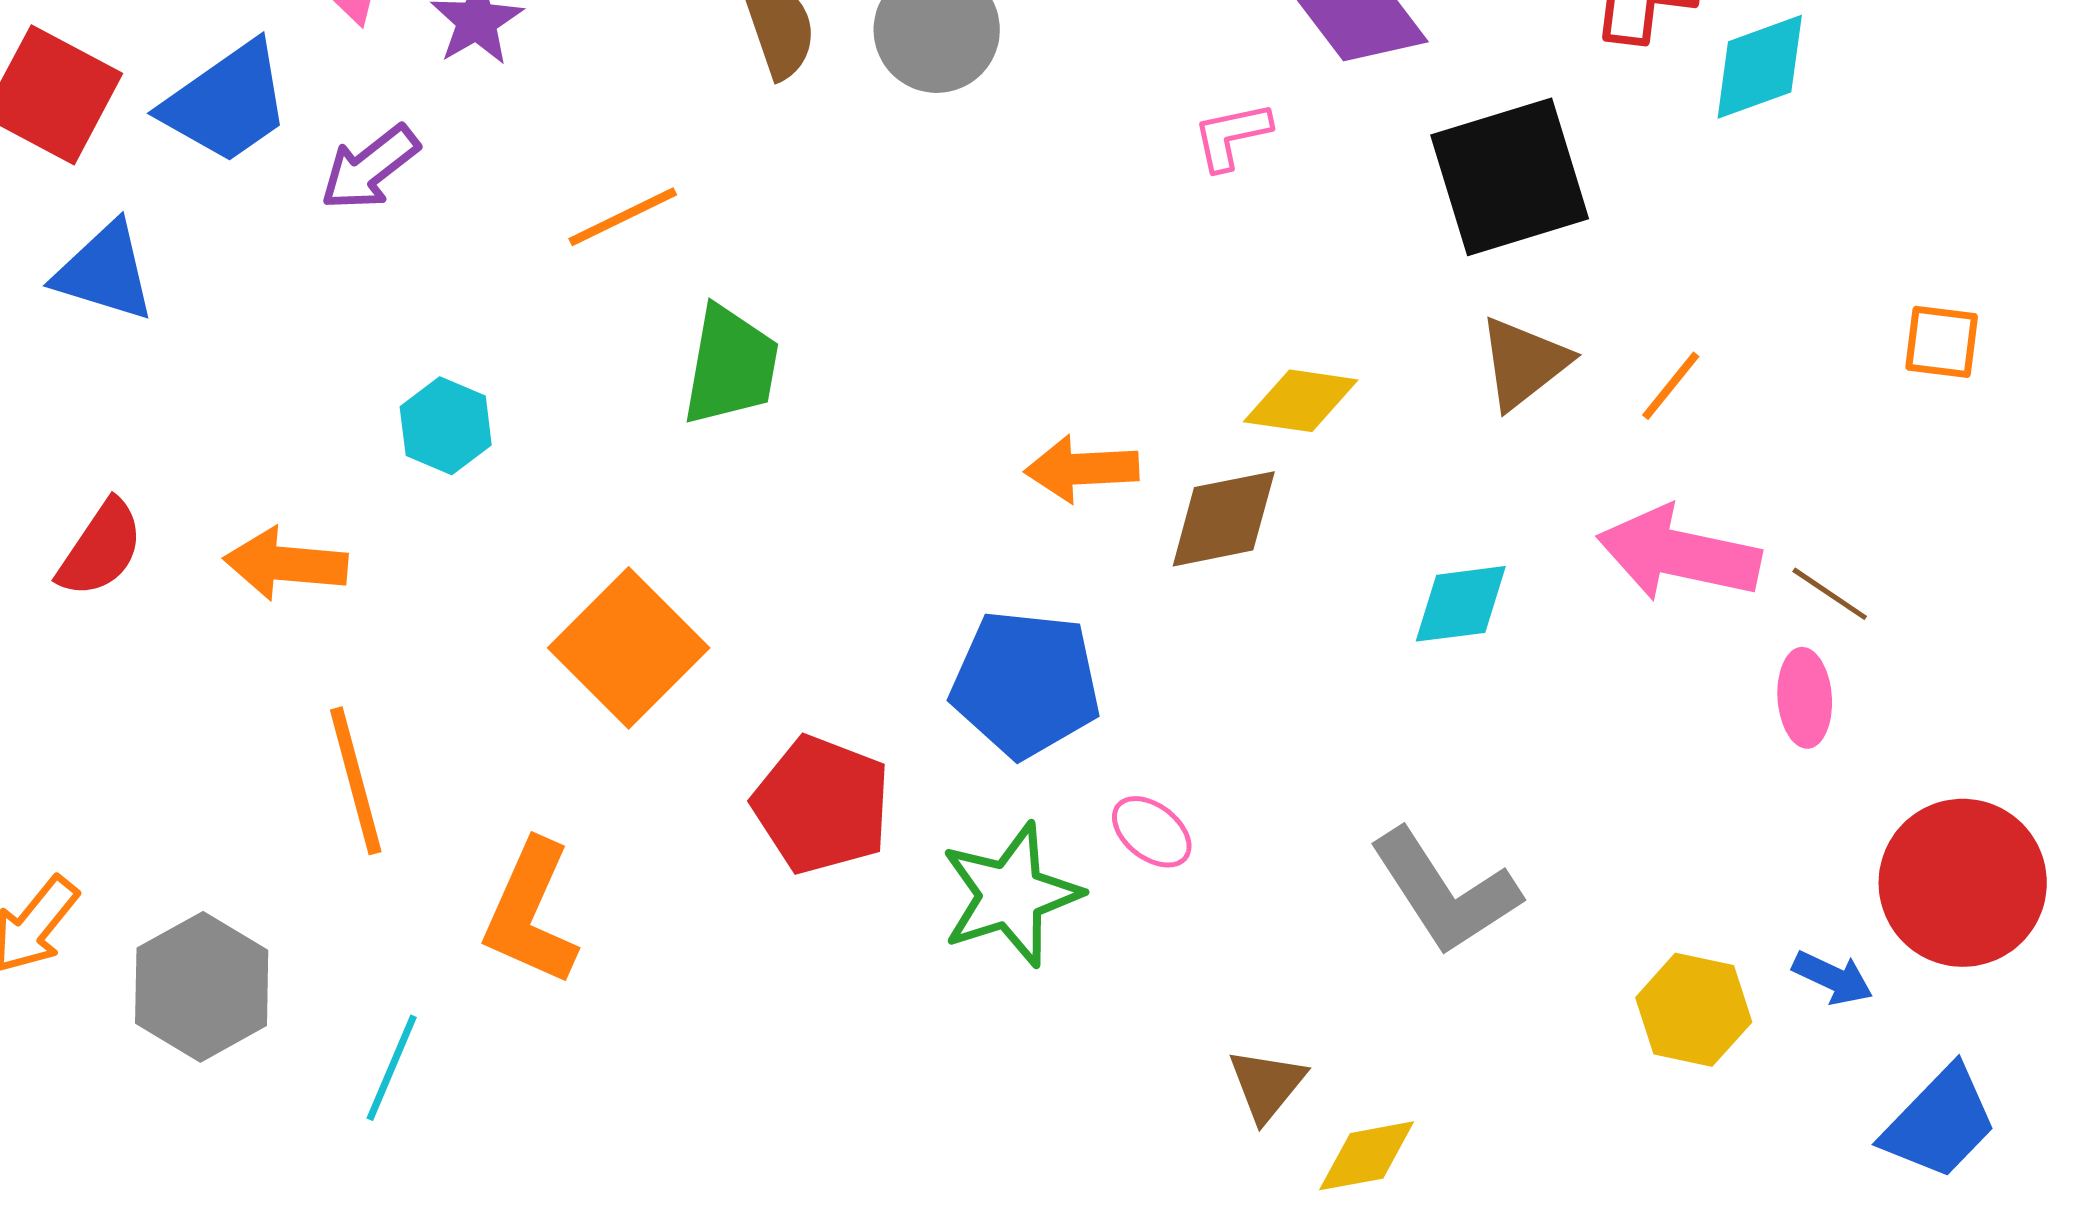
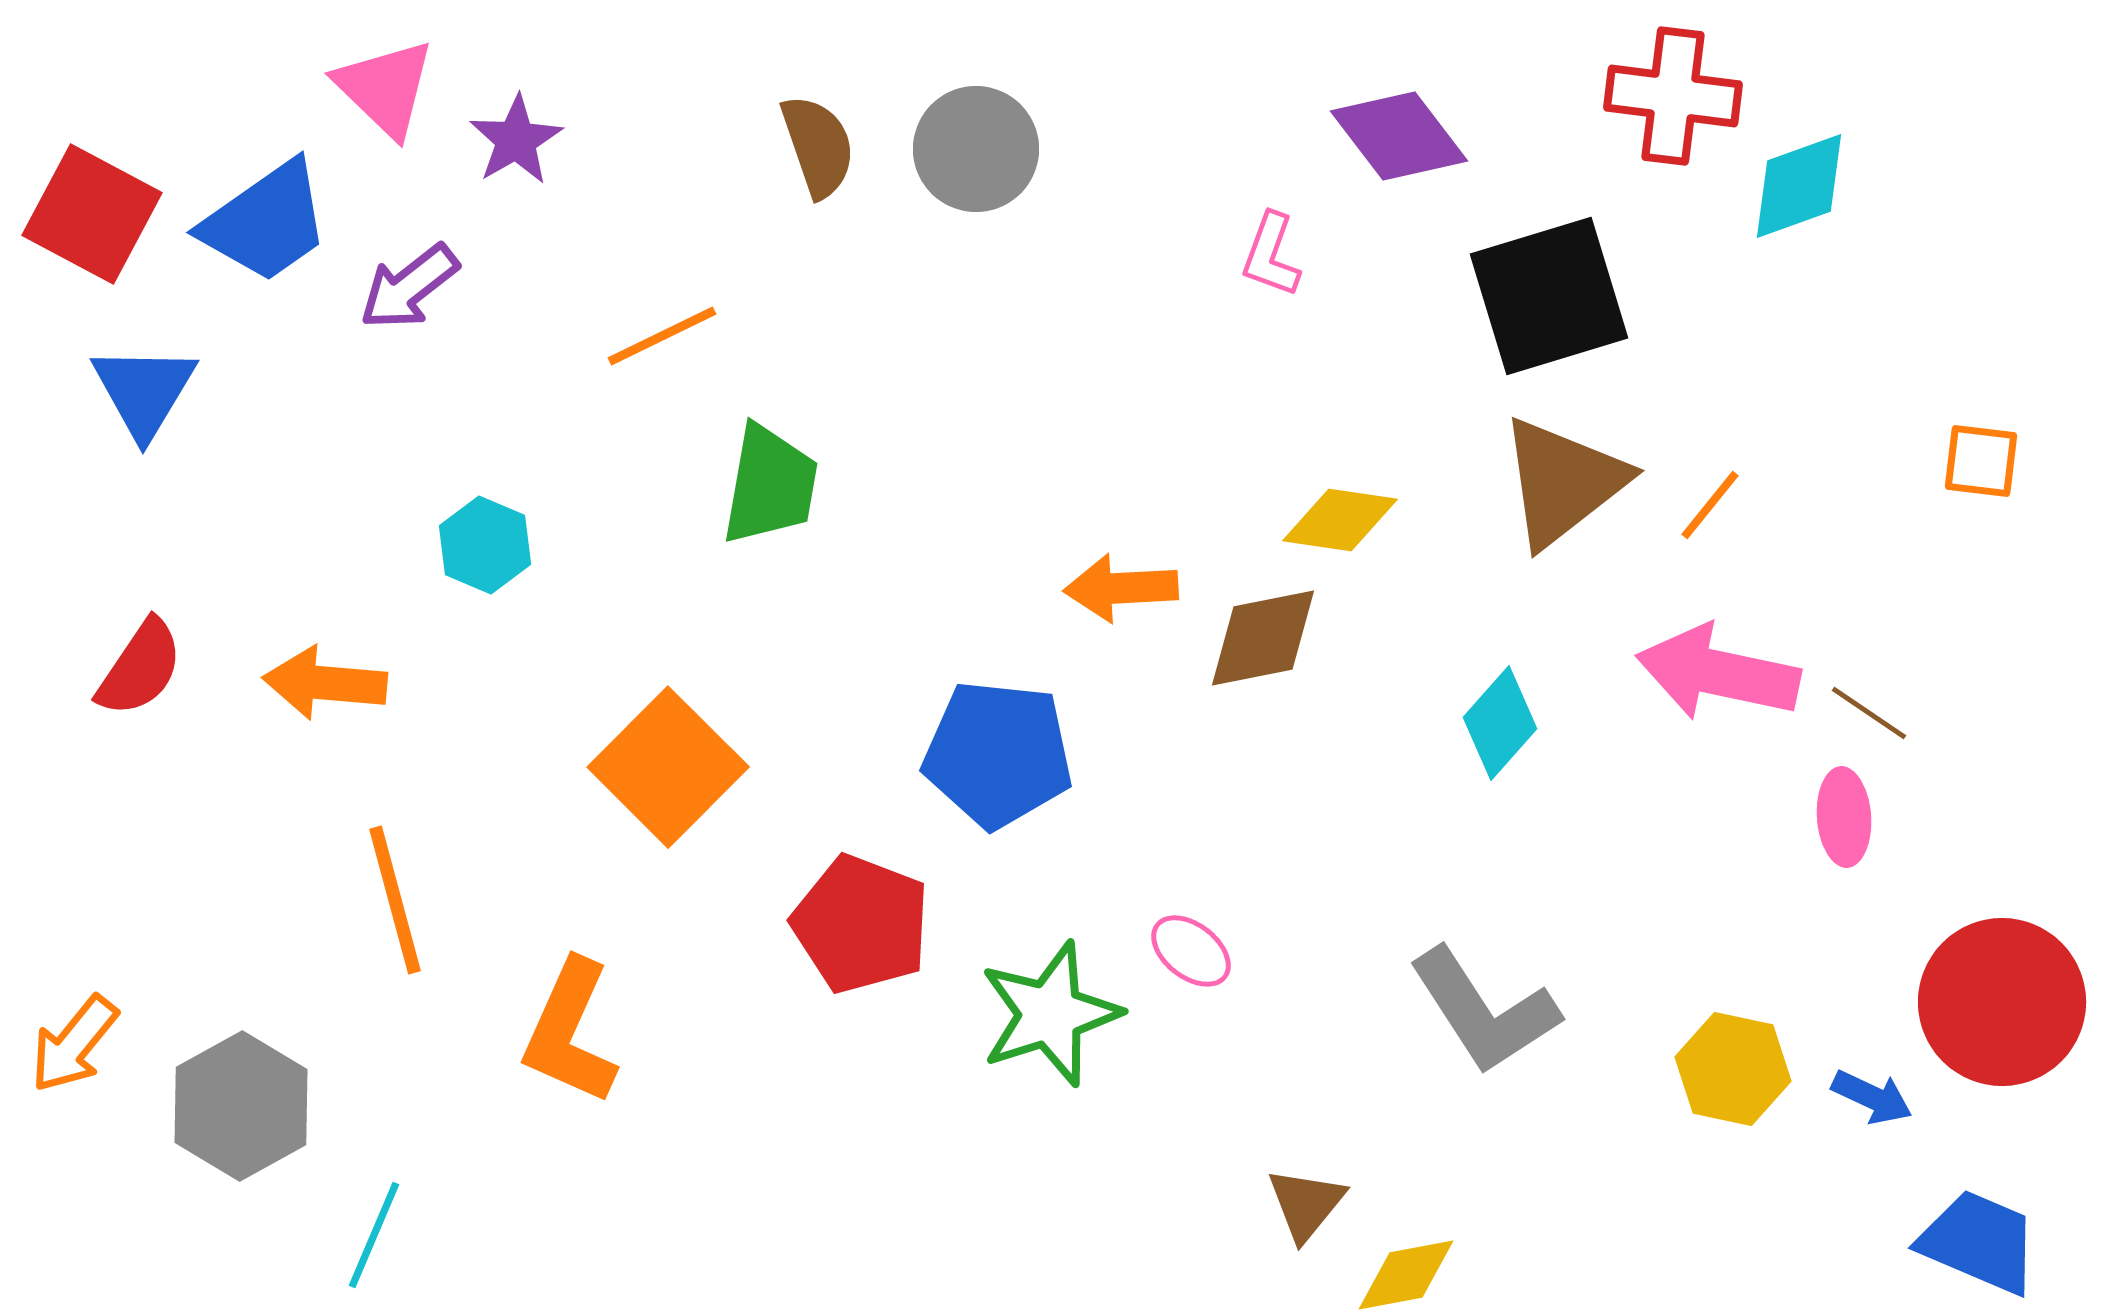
pink L-shape: (1232, 136) -> (1271, 255), turned -58
blue triangle: (105, 272) -> (144, 391), turned 44
brown triangle: (1524, 363) -> (1563, 482), size x1.4
cyan diamond: (1461, 604) -> (1500, 723), turned -41
blue pentagon: (1026, 684) -> (998, 754), moved
yellow hexagon: (1694, 1010) -> (1733, 1069), moved
cyan line: (392, 1068) -> (374, 1235), moved
blue trapezoid: (1940, 1123) -> (1979, 1242), turned -111

